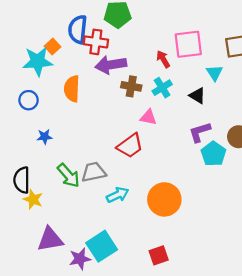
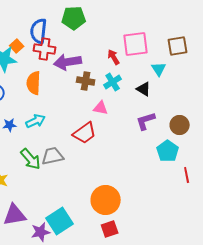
red cross: (96, 42) -> (45, 49), moved
cyan pentagon: (213, 154) -> (168, 151), moved
cyan arrow: (118, 195) -> (36, 121), moved
orange circle: (164, 199) -> (106, 200), moved

